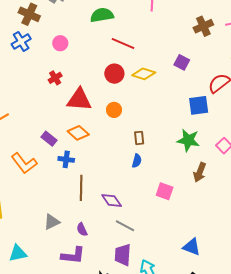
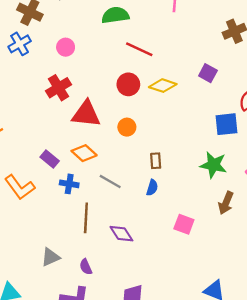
red cross: (55, 78) -> (59, 88), size x1.5
gray line: (125, 226) -> (110, 182), moved

